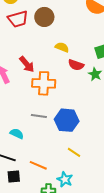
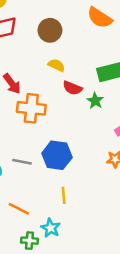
brown circle: (44, 17) -> (50, 30), moved
gray line: (39, 116) -> (22, 162), moved
yellow line: (74, 152) -> (64, 195), turned 48

